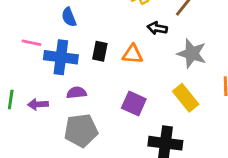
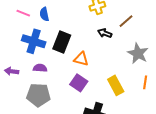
pink line: (31, 43) -> (23, 13), moved
black rectangle: (100, 51) -> (62, 42), size x1.5
orange triangle: (133, 54) -> (81, 59), moved
gray star: (192, 54) -> (138, 53), moved

